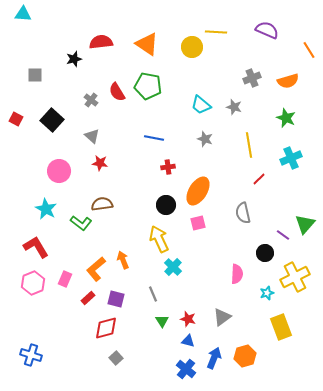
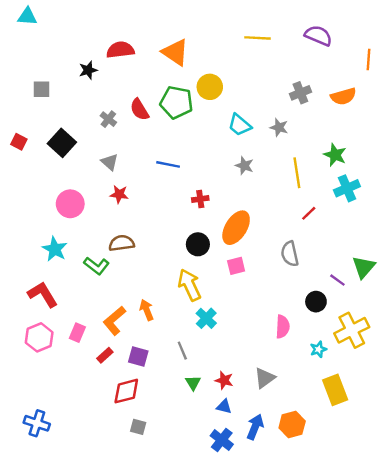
yellow circle: (192, 47) -> (210, 87), moved
orange line: (309, 50) -> (368, 59), turned 36
green star: (286, 118) -> (335, 155), moved
blue line: (154, 138) -> (168, 164), moved
gray square: (116, 358) -> (138, 427), turned -32

